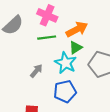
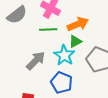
gray arrow: (36, 71) -> (36, 61), size x1.5
blue pentagon: (65, 91) -> (62, 83), turned 30

